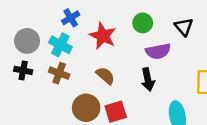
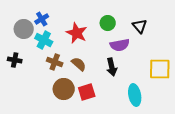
blue cross: (71, 18) -> (42, 19), moved
gray circle: (27, 41) -> (24, 29), moved
brown cross: (59, 73) -> (55, 62), moved

